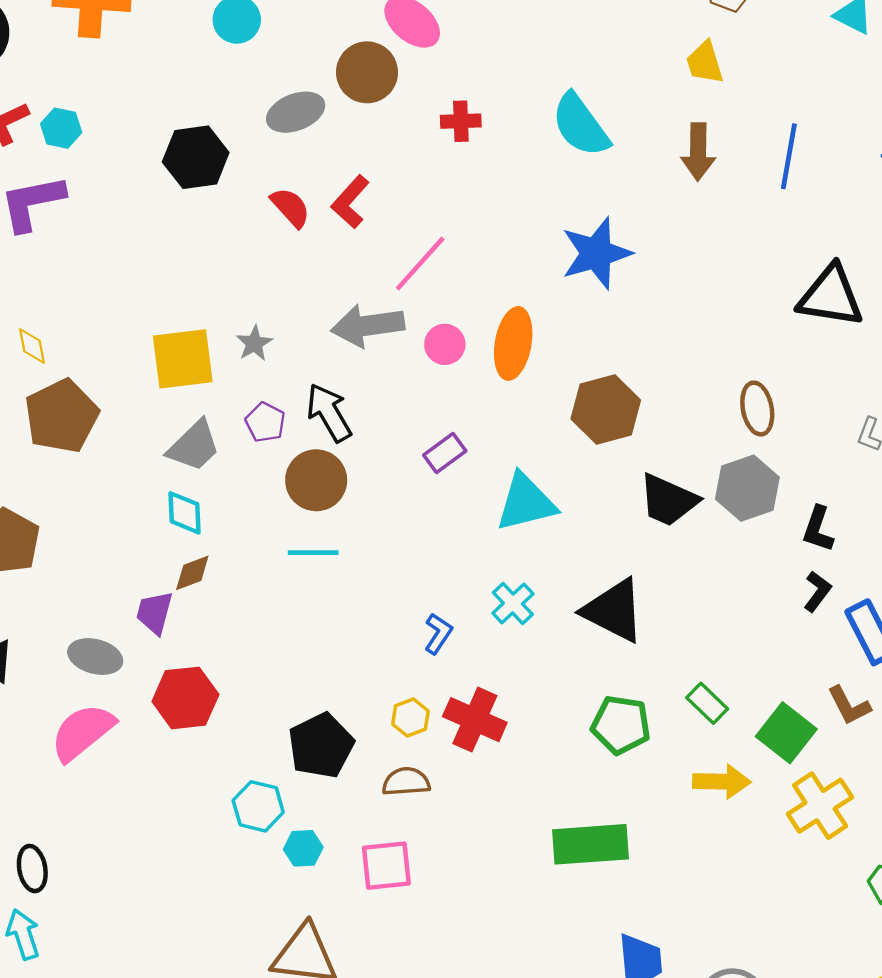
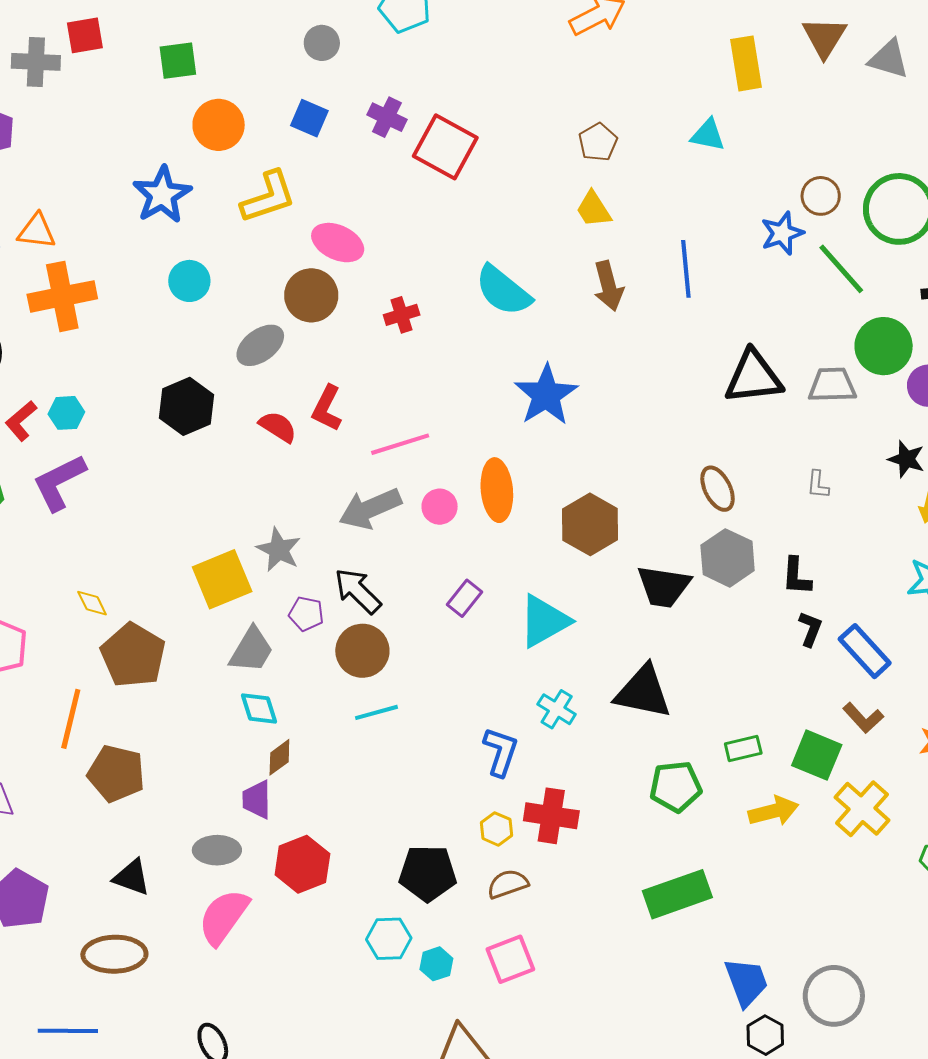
pink line: (420, 264) -> (400, 444), turned 46
gray star: (254, 343) -> (279, 550), size x1.4
blue L-shape: (438, 634) -> (501, 752), size x1.4
green rectangle: (707, 703) -> (743, 749), turned -42
black pentagon: (321, 746) -> (428, 873), turned -30

